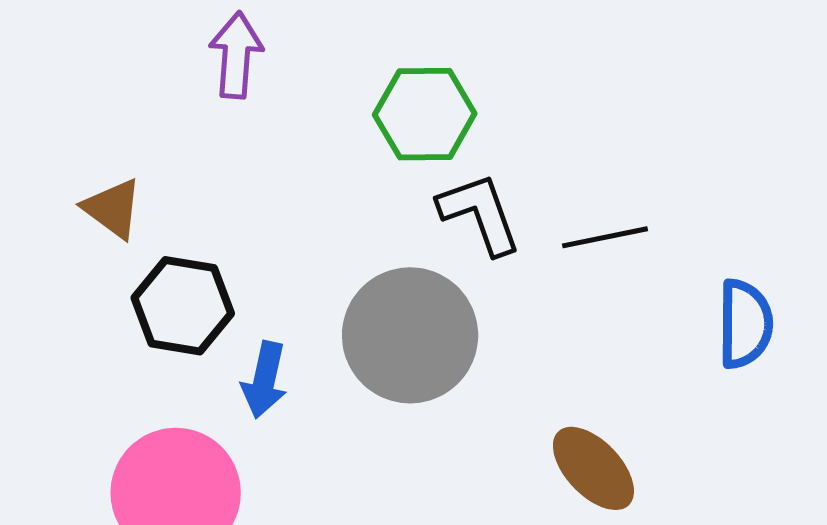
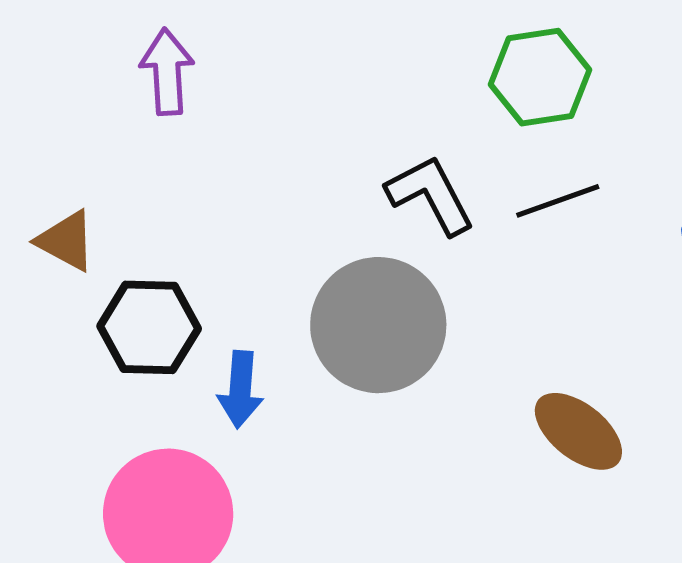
green hexagon: (425, 114) -> (540, 77), moved

